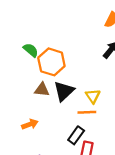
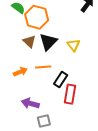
brown triangle: (42, 90) -> (29, 41), turned 40
orange line: (87, 112) -> (43, 67), moved

